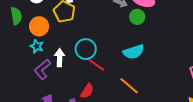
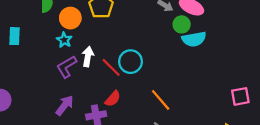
cyan circle: (86, 49) -> (131, 62), moved
cyan semicircle: (134, 52) -> (194, 39), moved
red line: (95, 64) -> (111, 67), moved

